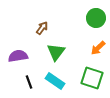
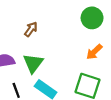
green triangle: (56, 52) -> (33, 63), moved

